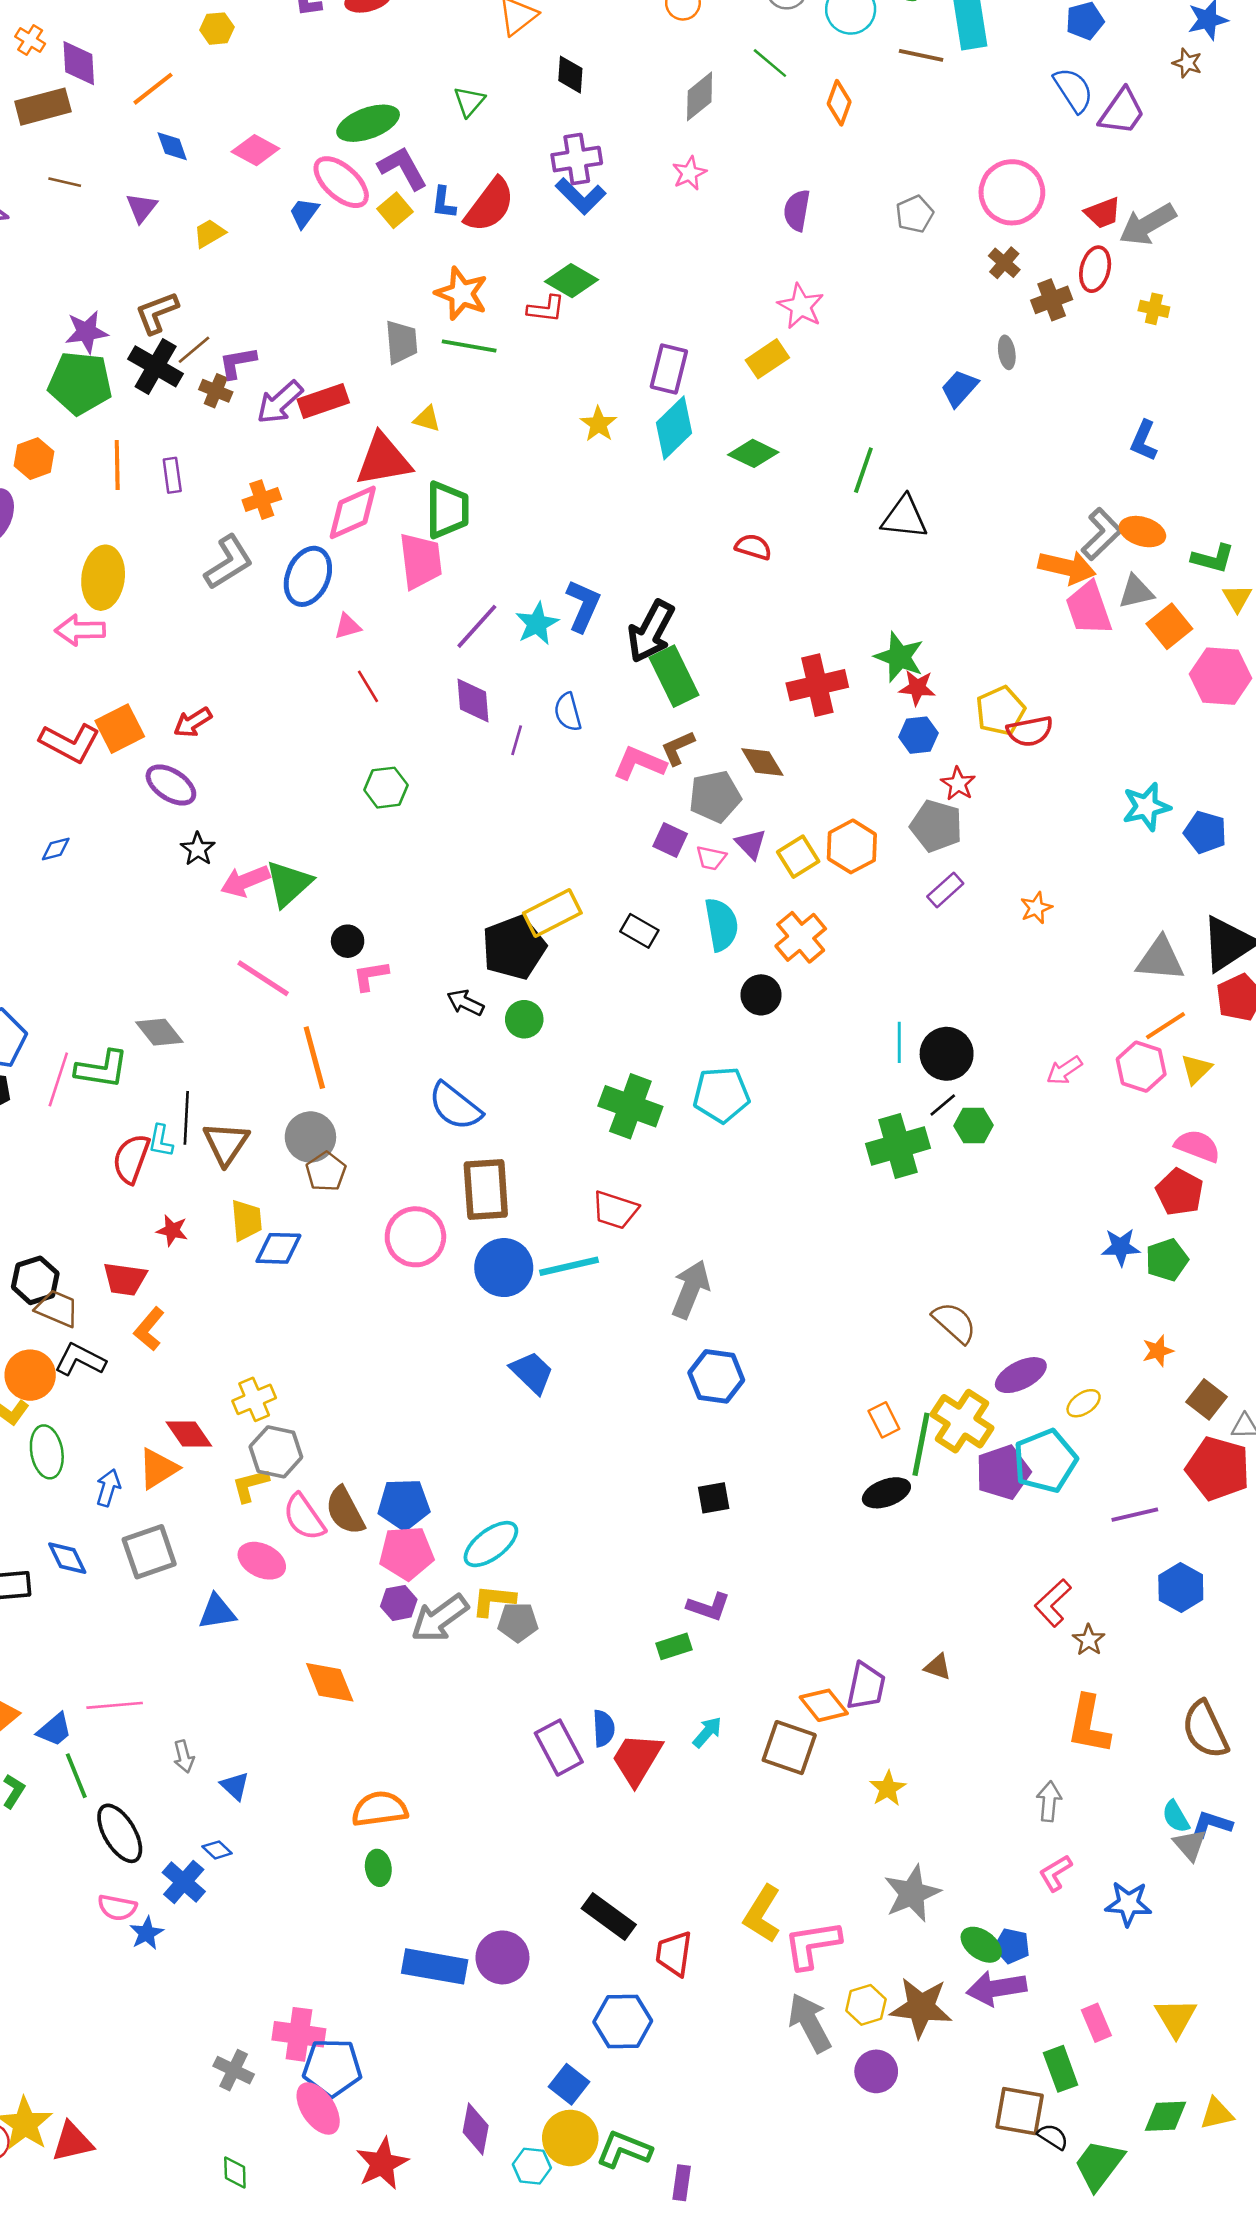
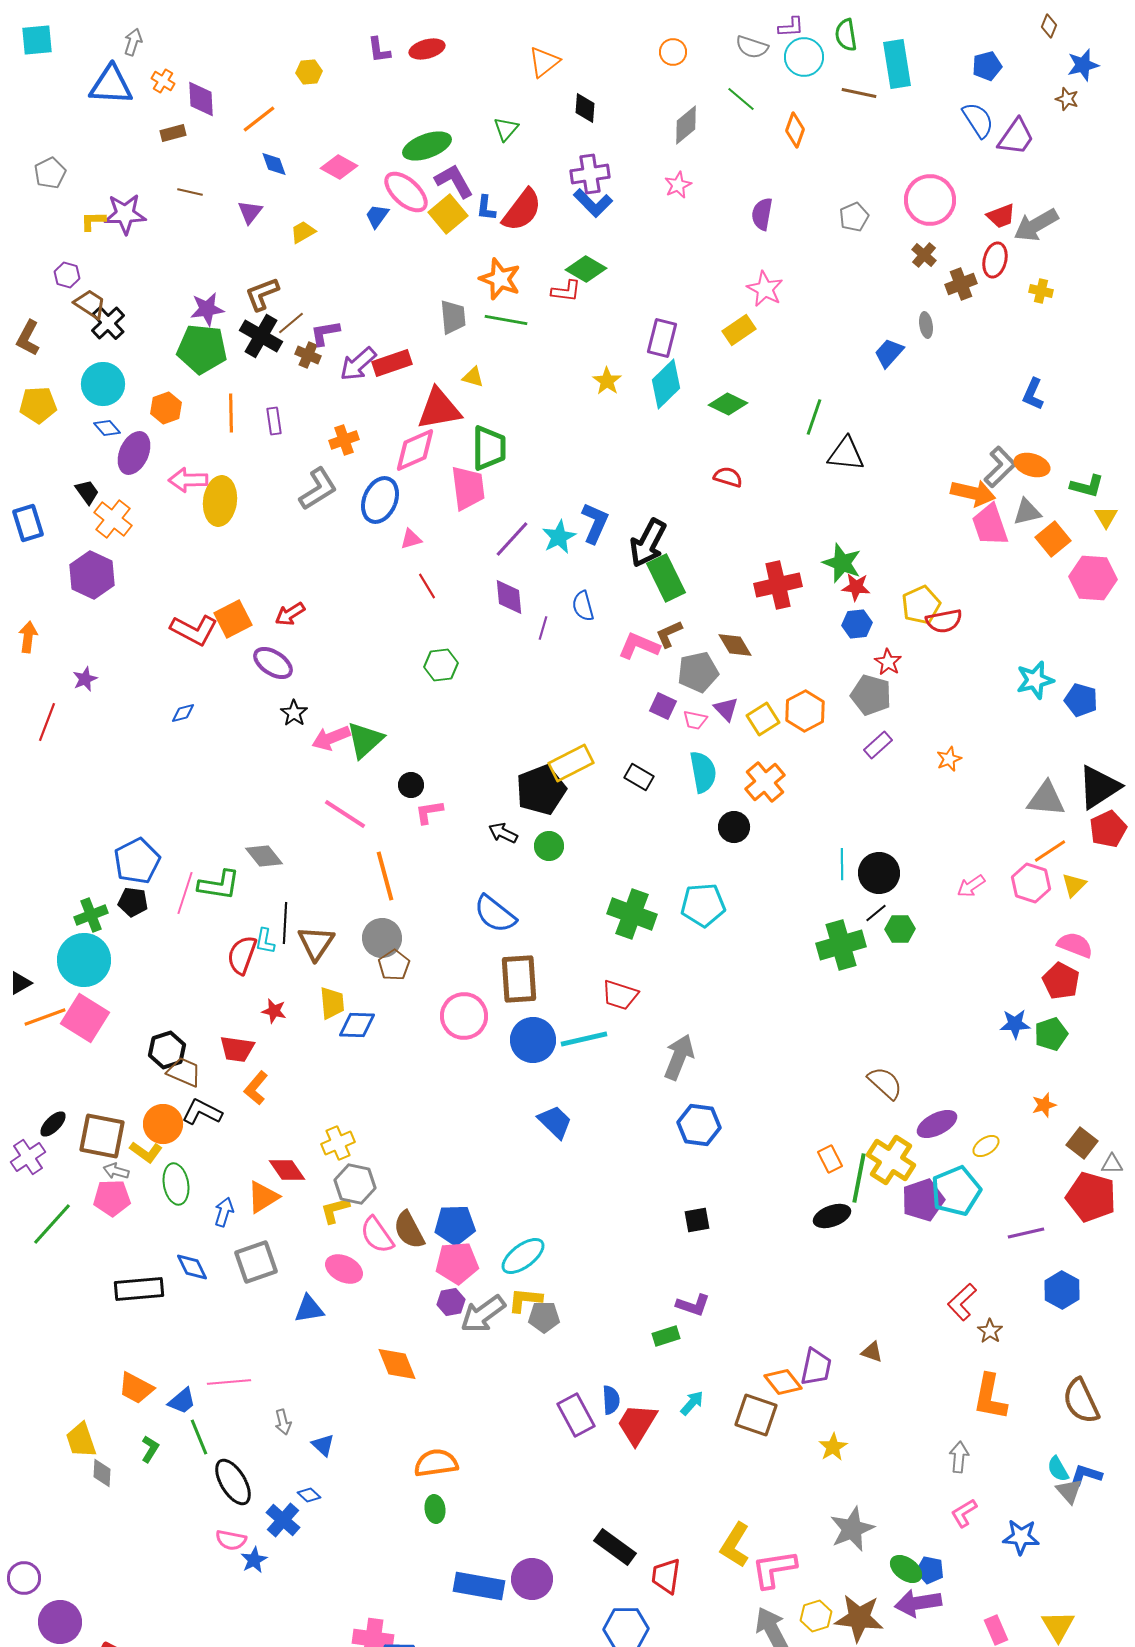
brown rectangle: (43, 107) -> (173, 133), size x0.6
yellow square: (395, 210) -> (448, 214), size x1.4
pink arrow: (80, 630) -> (188, 480), moved

